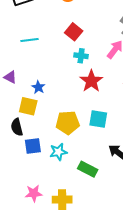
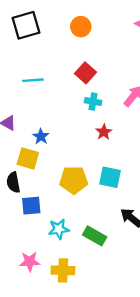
red star: (91, 81) -> (104, 132), size x0.6
cyan star: (58, 152) -> (59, 229), moved

